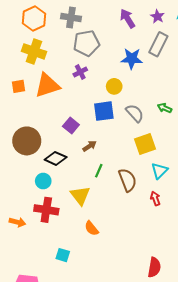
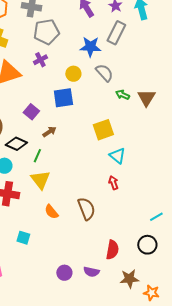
gray semicircle: (135, 113) -> (104, 73), moved
green line: (99, 171) -> (37, 156), moved
cyan triangle: (159, 171) -> (117, 156), turned -36
brown semicircle: (128, 180) -> (86, 209), moved

